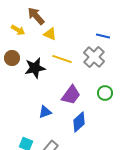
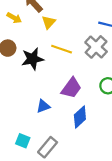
yellow triangle: (50, 34) -> (49, 22), turned 48

